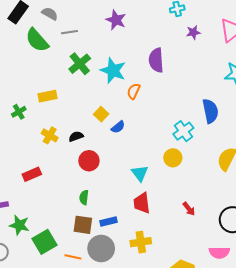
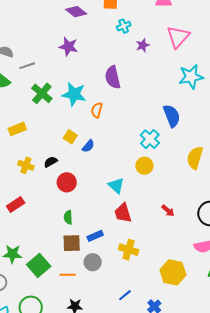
yellow cross: (141, 242) -> (129, 250), turned 36
gray circle: (101, 248) -> (93, 262), size x0.7

